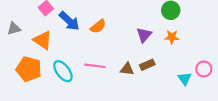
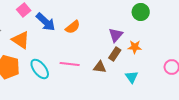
orange star: (172, 37) -> (135, 47), moved
brown rectangle: (147, 65) -> (115, 54), moved, turned -32
cyan triangle: (185, 79) -> (132, 77), moved

